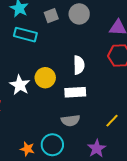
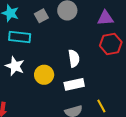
white star: (20, 85) -> (15, 66), moved
yellow line: (112, 121) -> (101, 106), moved, turned -64

